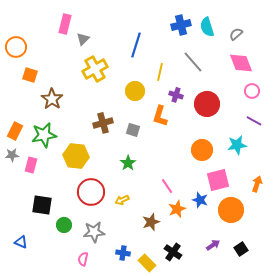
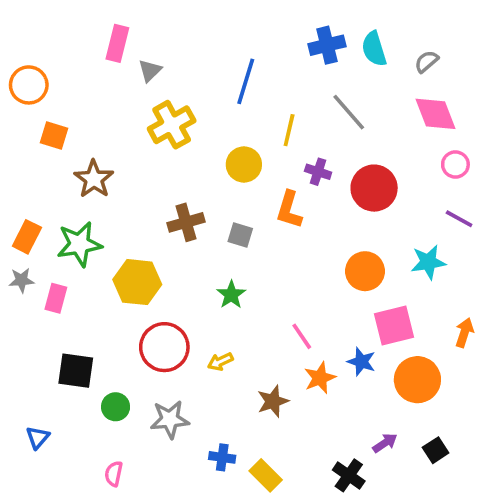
blue triangle: (21, 242) -> (38, 438), turned 48
black cross: (173, 252) -> (349, 475), moved
pink semicircle: (83, 259) -> (114, 474), moved

